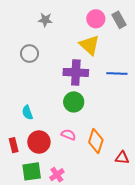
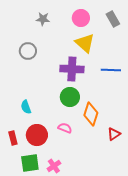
pink circle: (96, 19) -> (81, 18), moved
orange diamond: (96, 141) -> (91, 114), moved
red triangle: (122, 158) -> (114, 134), moved, turned -40

